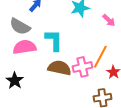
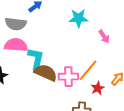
gray semicircle: (20, 26) -> (16, 24), turned -35
cyan L-shape: (54, 40) -> (36, 59), moved

